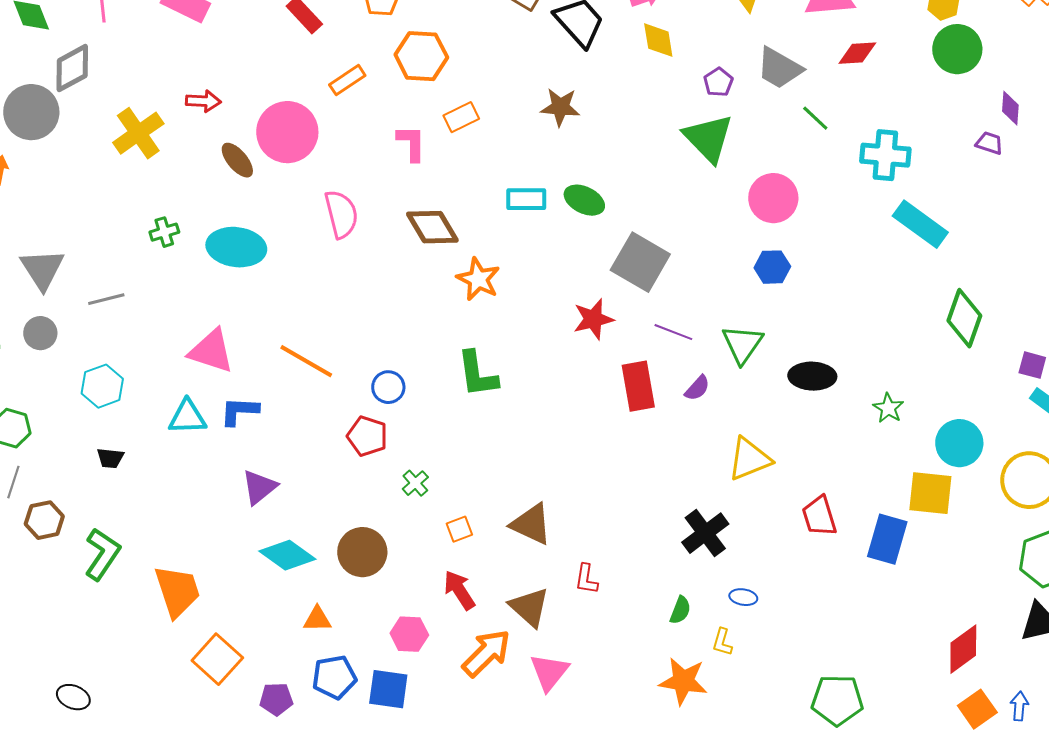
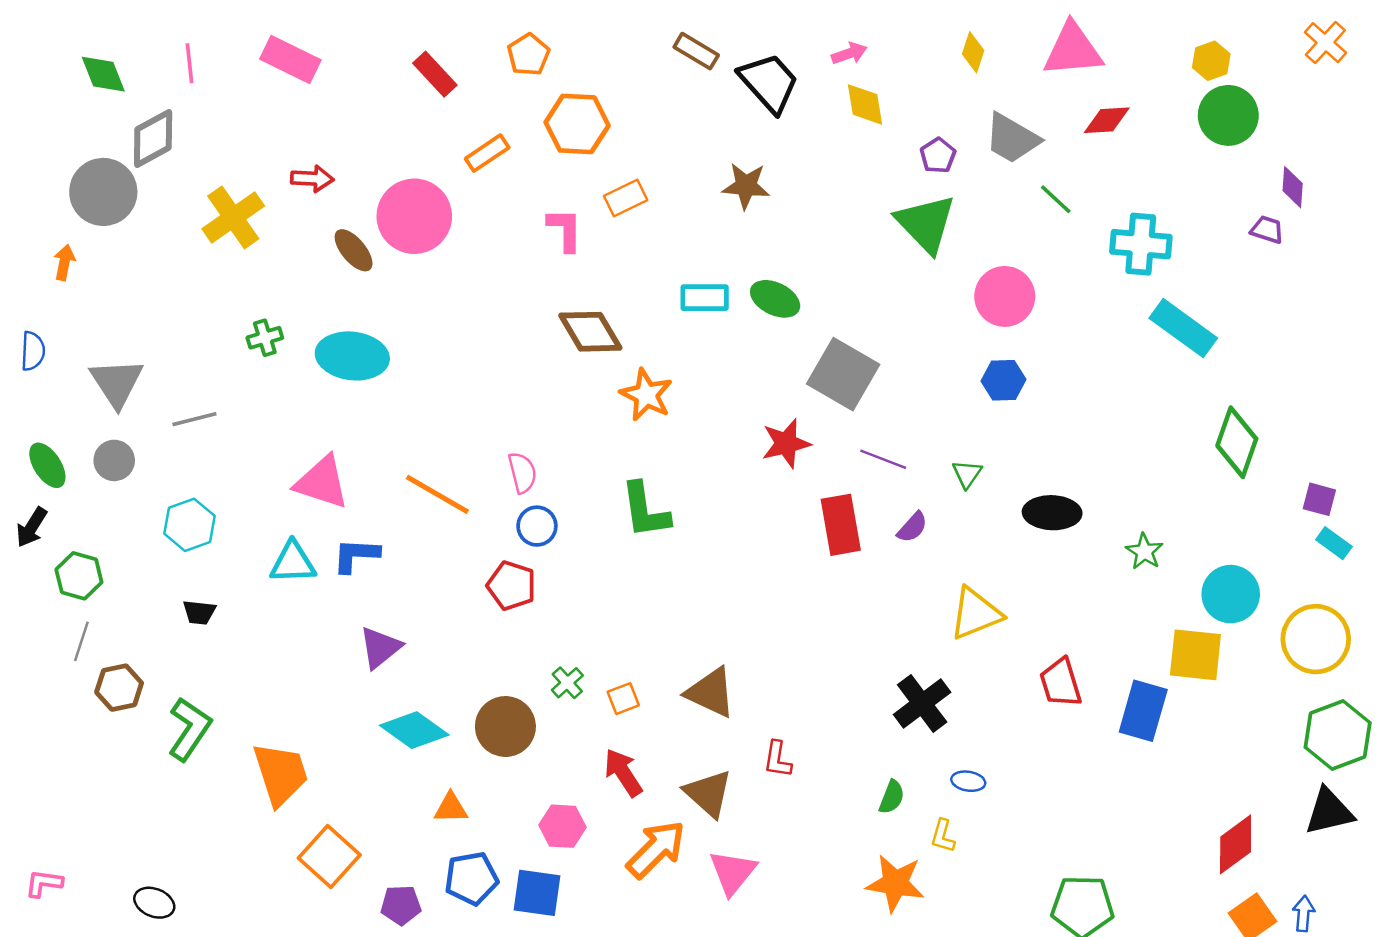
pink semicircle: (341, 214) -> (522, 473), moved, size x0.7
green triangle: (742, 344) -> (967, 474), size x0.6
green cross: (415, 483) -> (567, 683), moved

